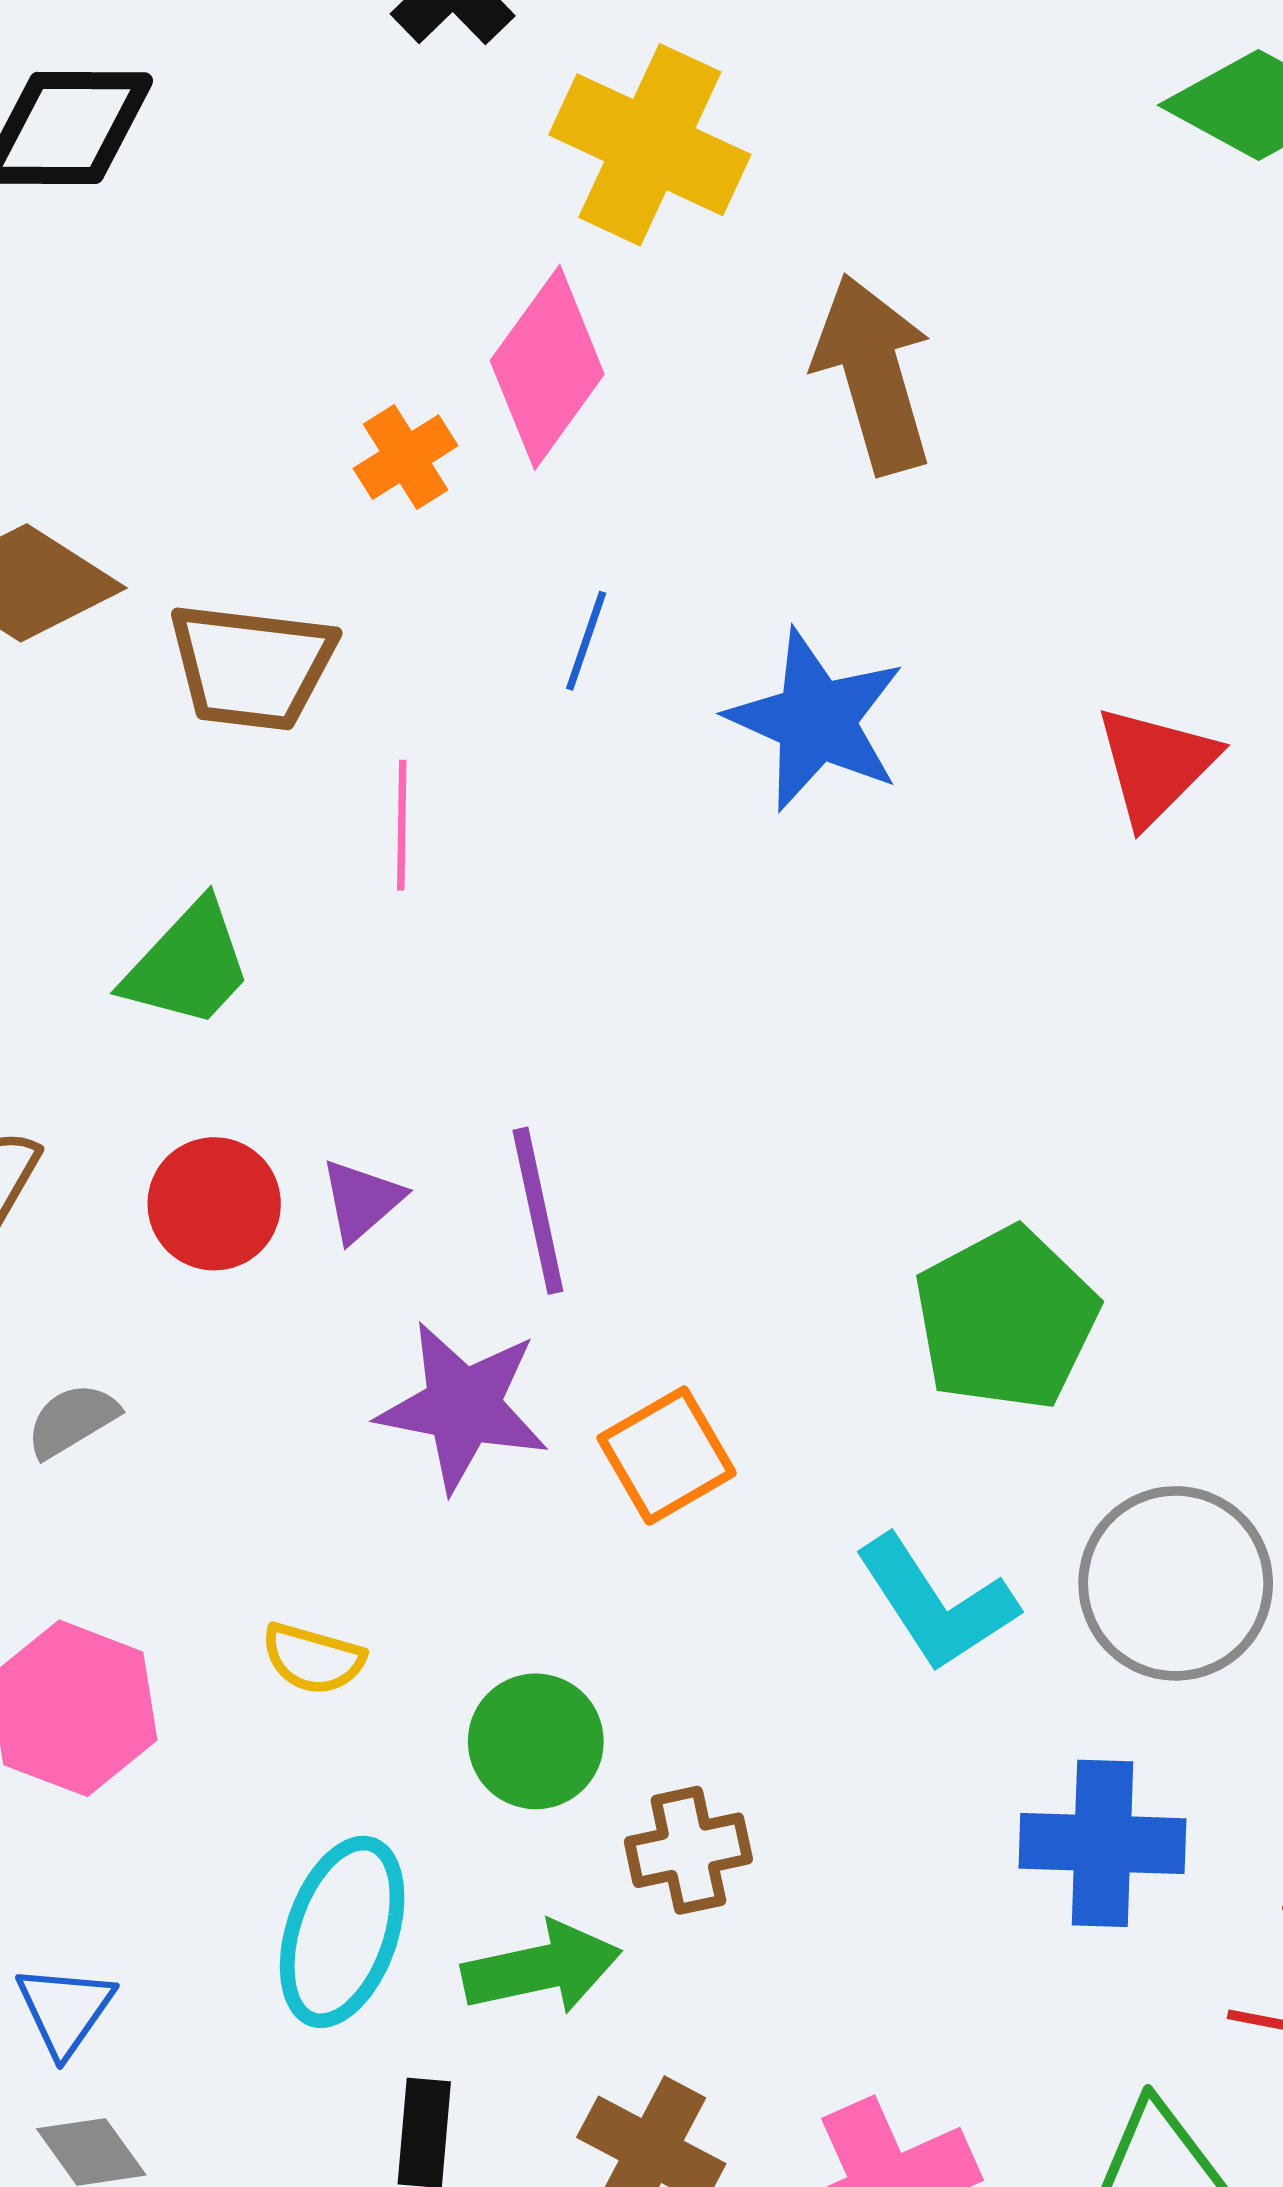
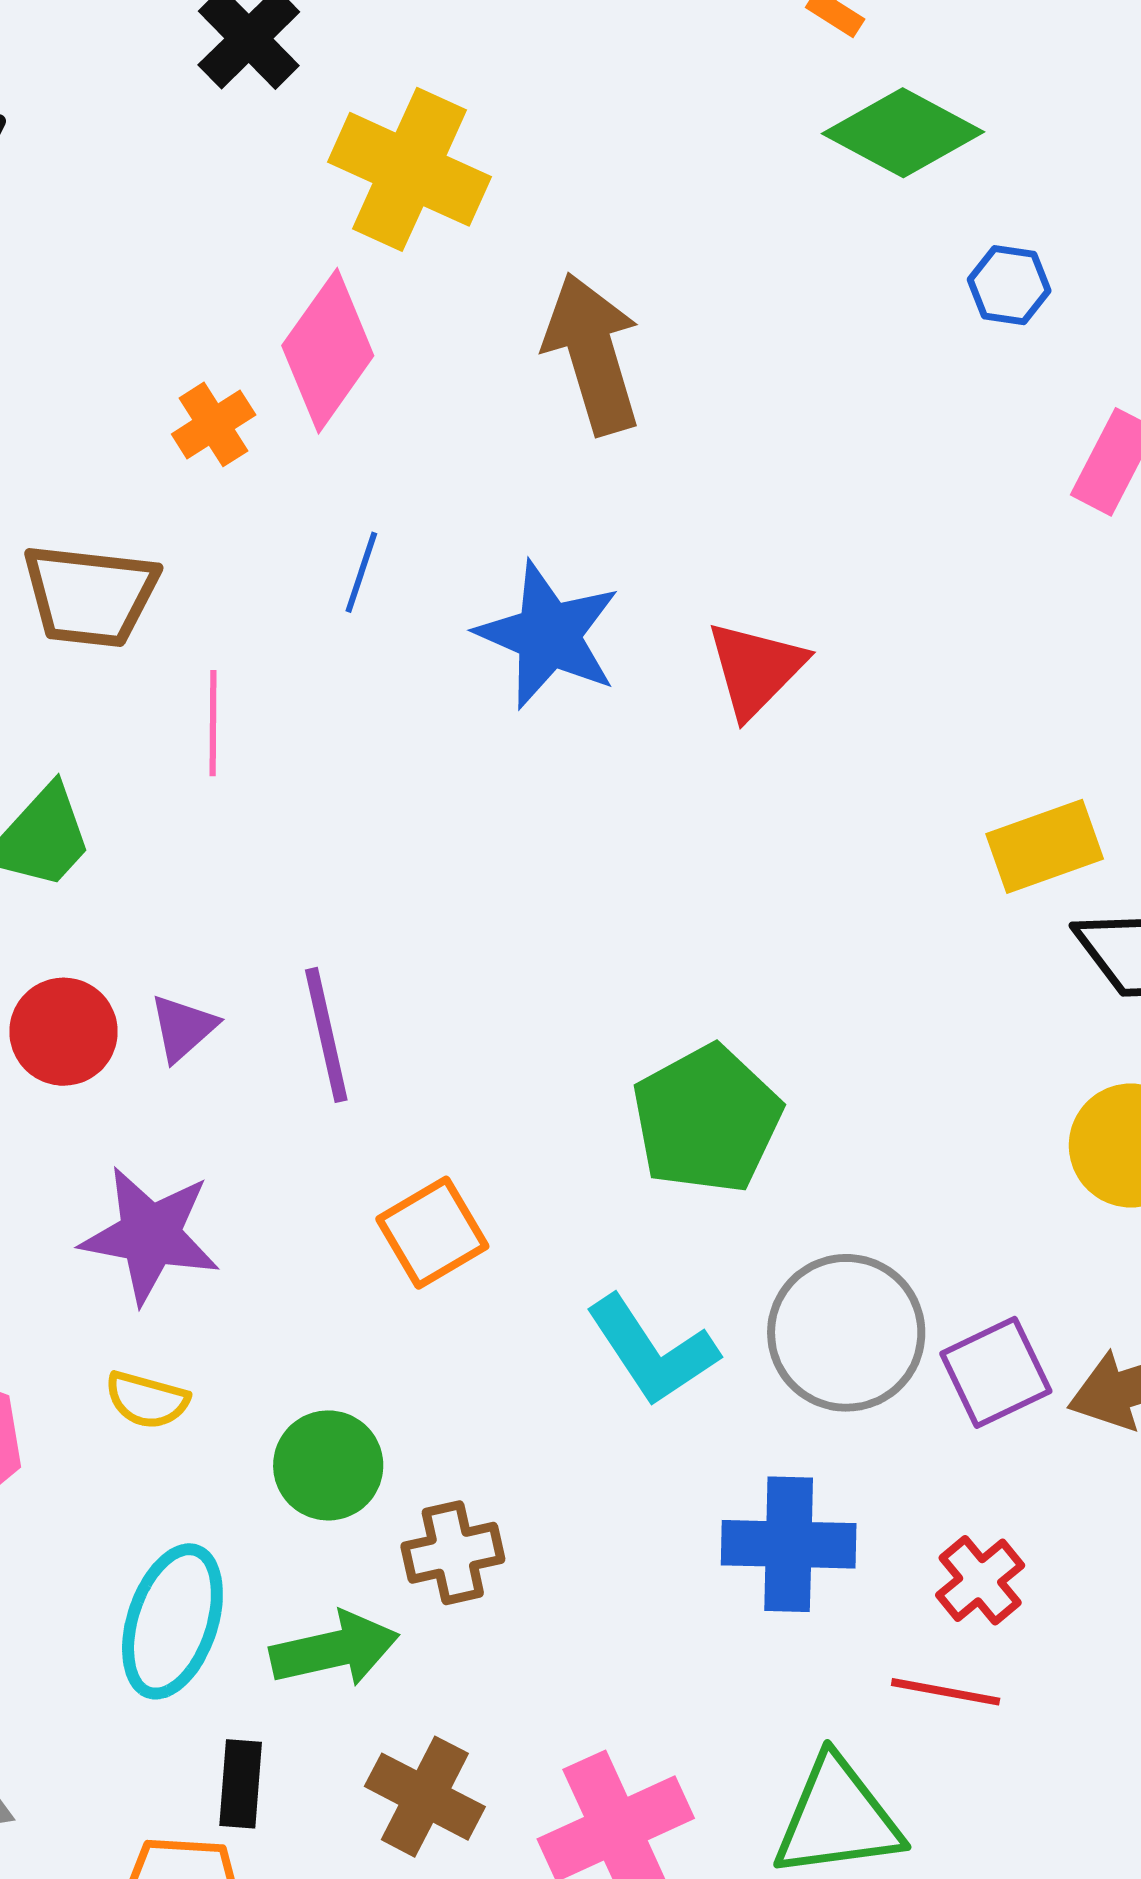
red triangle: (1156, 765) -> (756, 669), moved
purple star: (463, 1406) -> (150, 1235), moved

